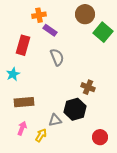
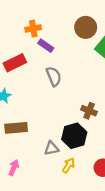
red rectangle: (23, 45) -> (15, 63), turned 48
pink arrow: (22, 128) -> (14, 168), moved
yellow arrow: (41, 135) -> (69, 165), moved

